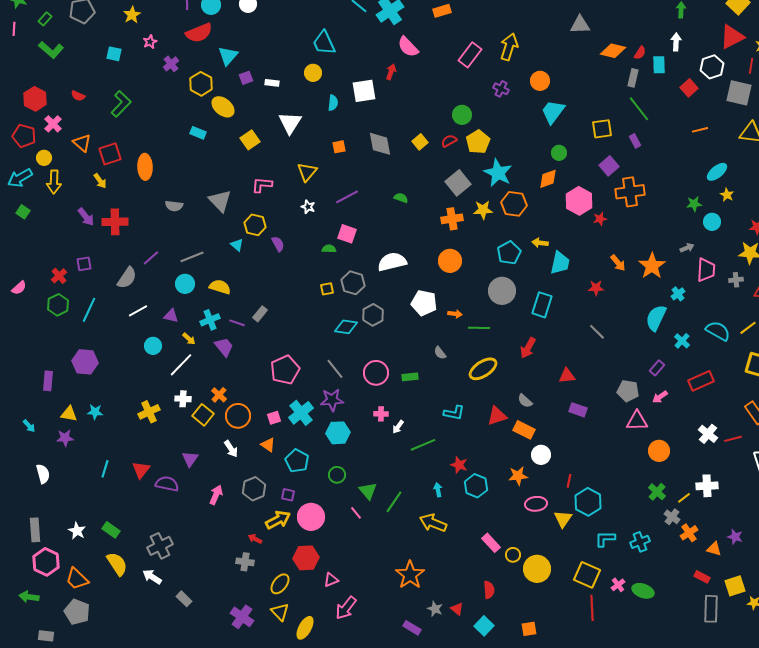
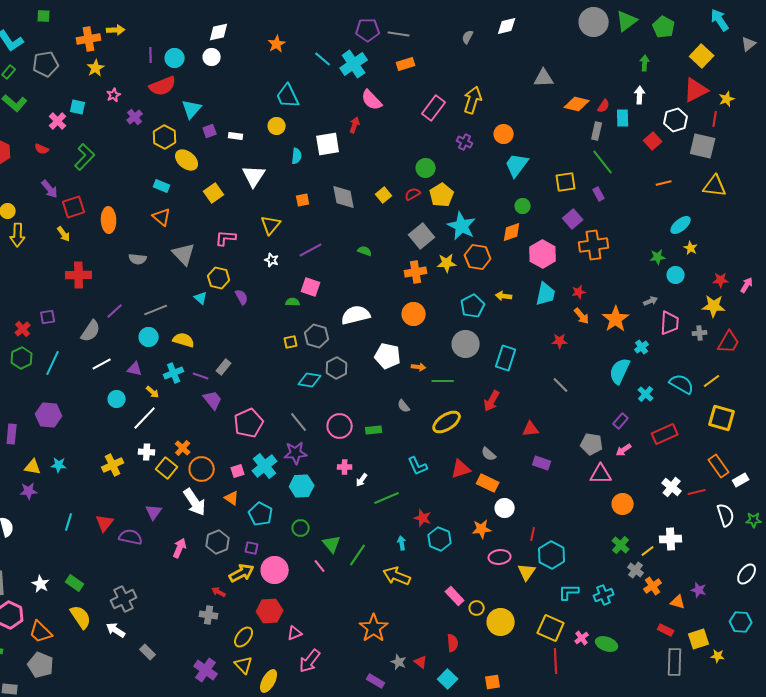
pink cross: (53, 124) -> (58, 121), moved
orange triangle: (82, 143) -> (162, 217), moved
purple arrow: (86, 217) -> (50, 189), moved
red star: (600, 219) -> (579, 292), moved
cyan trapezoid: (560, 263) -> (546, 294), moved
purple trapezoid: (224, 347) -> (213, 400), moved
cyan L-shape: (454, 413) -> (418, 466), turned 55
white arrow: (231, 449) -> (195, 502), size x1.6

